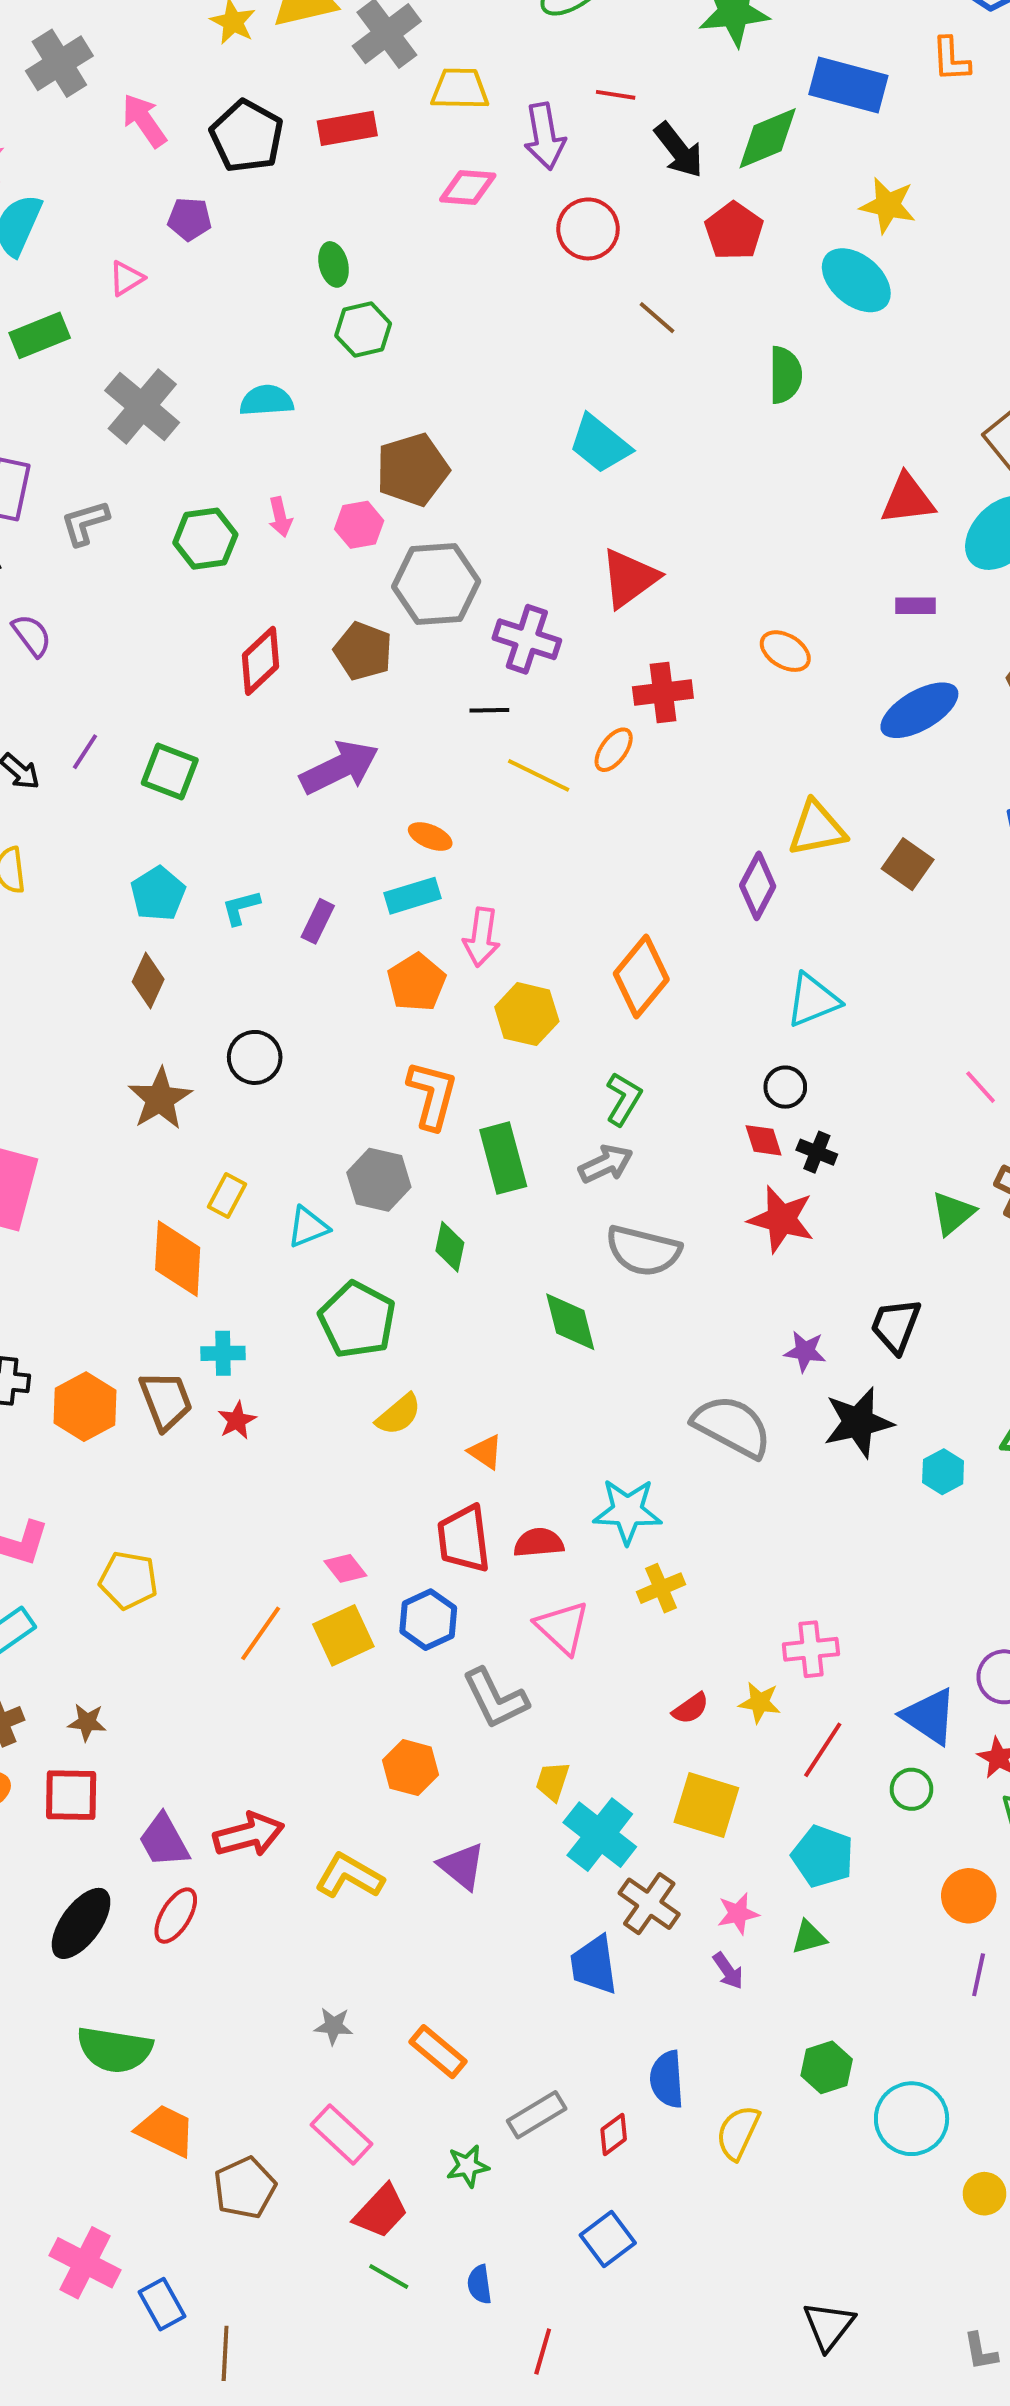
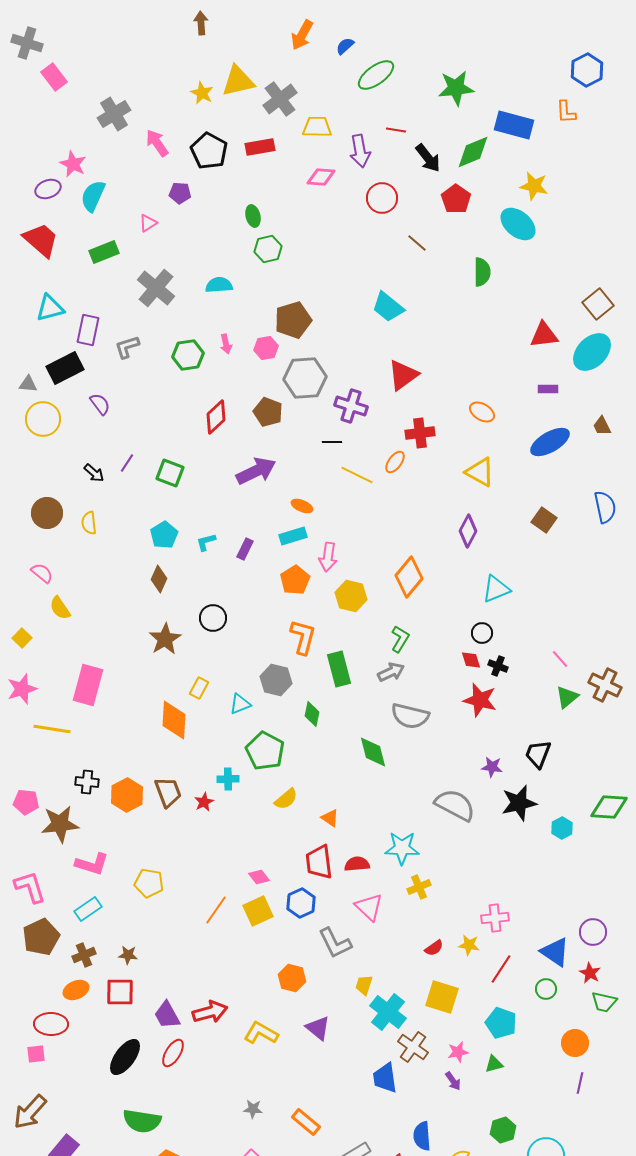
yellow triangle: (817, 829) -> (480, 472), moved, turned 40
pink line: (981, 1087) -> (560, 659), moved
cyan cross: (223, 1353) -> (228, 779), moved

